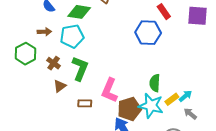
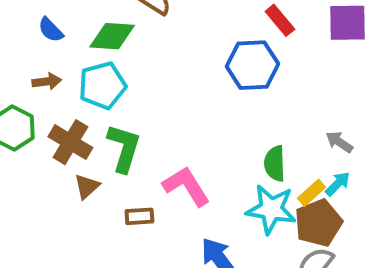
brown cross: (54, 63) -> (70, 142), size x1.5
pink L-shape: (110, 90) -> (186, 186), turned 130
brown pentagon: (129, 109) -> (318, 223), moved
gray arrow: (190, 114) -> (339, 142), moved

